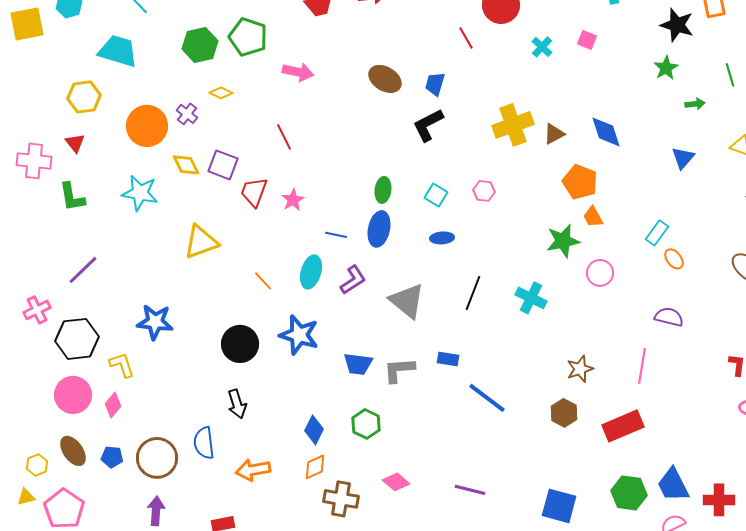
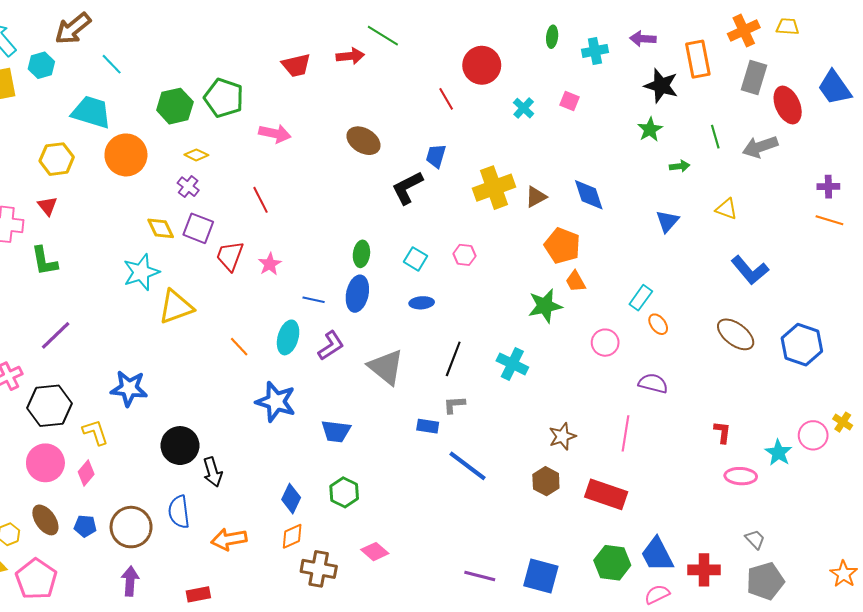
blue trapezoid: (435, 84) -> (436, 156), moved
purple cross: (187, 114) -> (188, 187), moved
orange circle: (147, 126) -> (126, 155), moved
cyan star: (140, 193) -> (141, 272), moved, turned -30
pink circle: (600, 273) -> (605, 343), moved
black circle: (240, 344) -> (180, 446), moved
gray L-shape: (399, 370) -> (454, 405), moved, size x0.7
red rectangle: (623, 426) -> (606, 494), turned 42
purple line: (470, 490) -> (480, 576), moved

